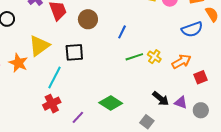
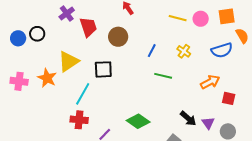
green line: (134, 57) -> (163, 76), turned 30
yellow cross: (154, 57) -> (184, 51), moved
red square: (200, 77) -> (229, 98), turned 32
purple triangle: (181, 102) -> (208, 123), turned 32
red cross: (52, 104) -> (79, 120), turned 30

